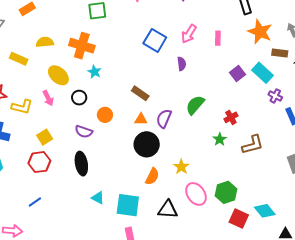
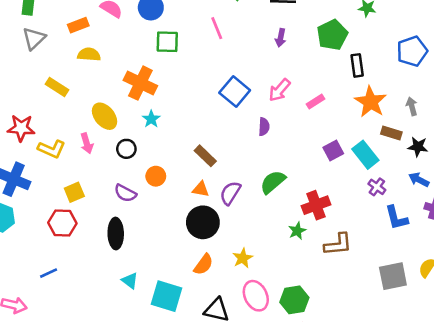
pink rectangle: (218, 38) -> (316, 101), turned 48
yellow semicircle: (45, 42) -> (89, 54), moved
red cross: (231, 117) -> (316, 205), size x1.5

